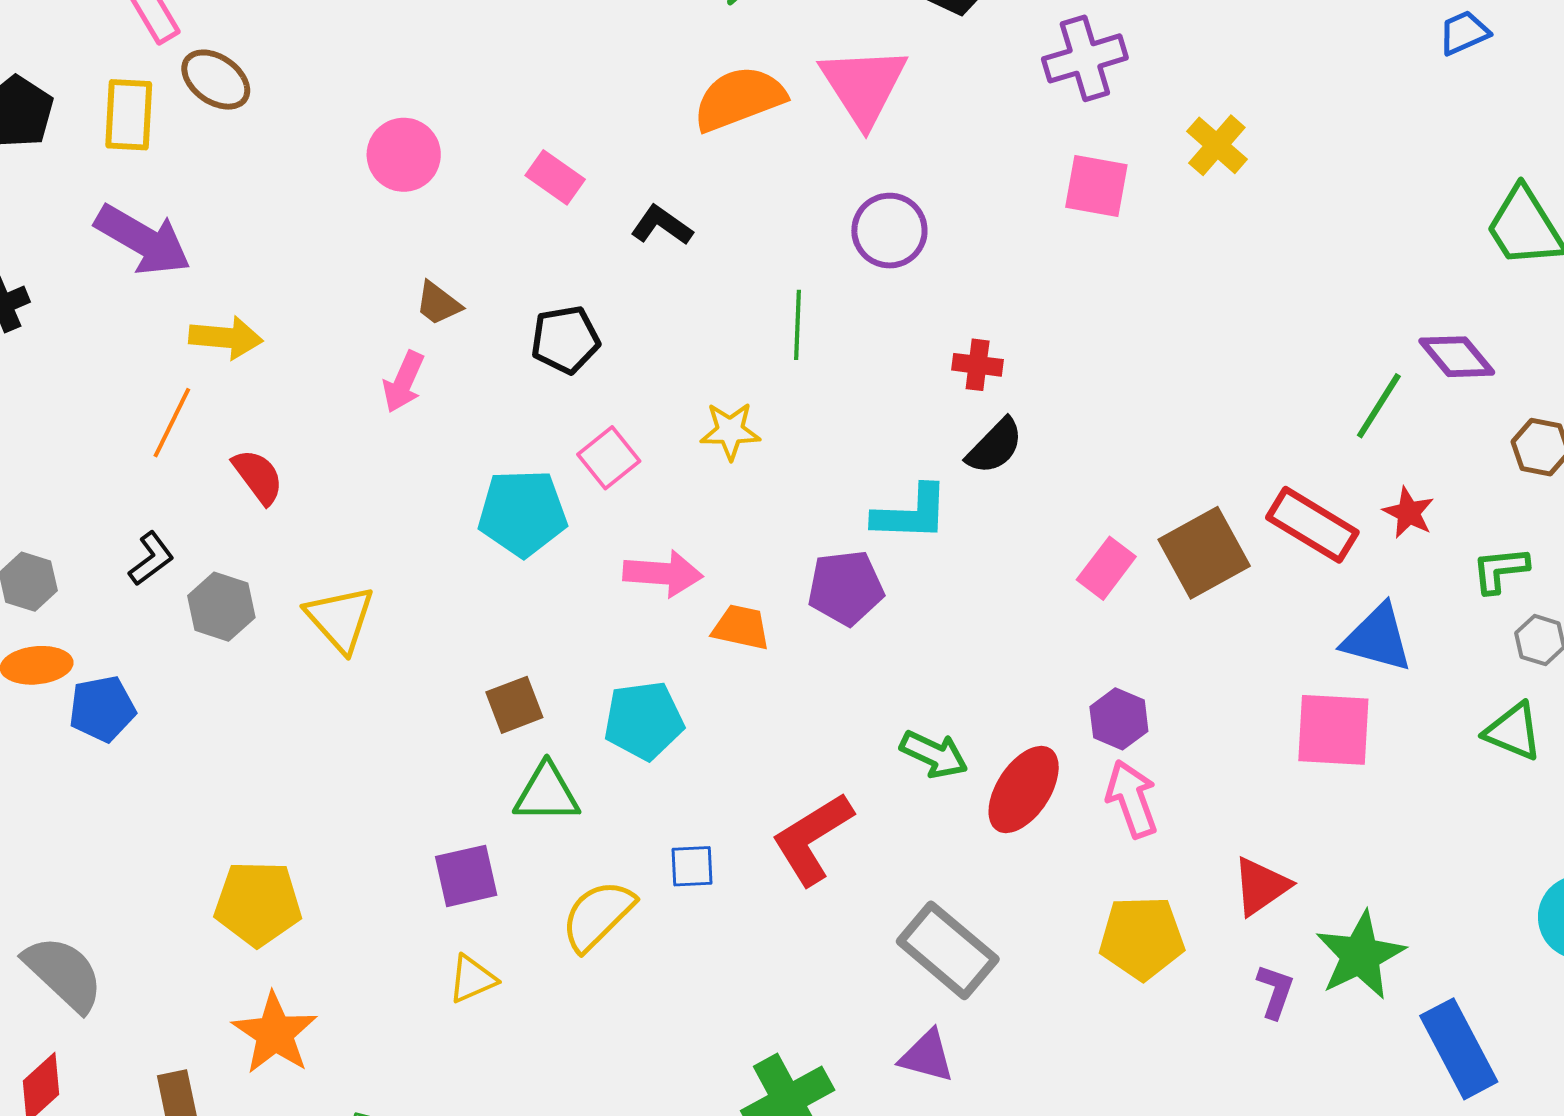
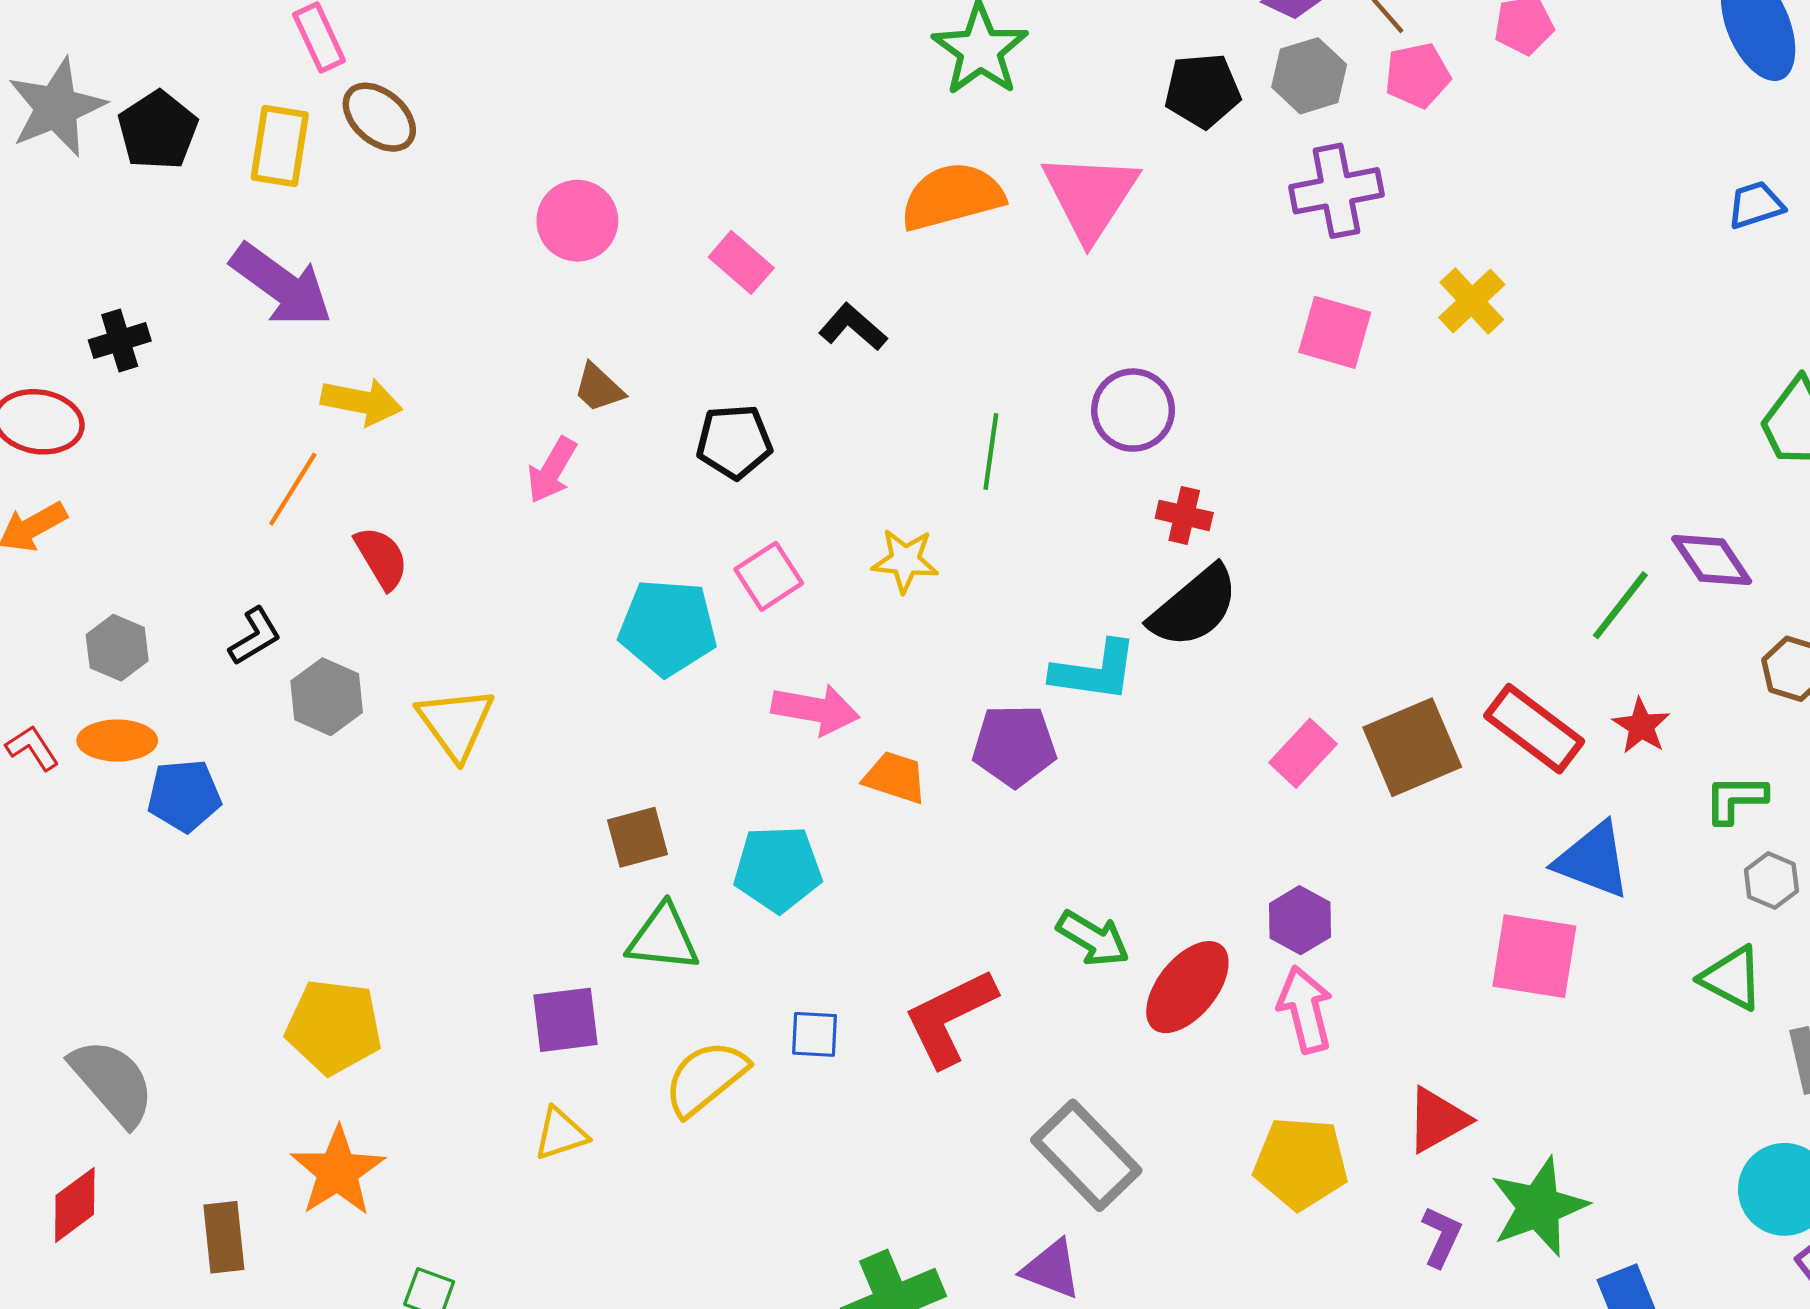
purple circle: (889, 231) -> (1133, 410), moved
black semicircle: (995, 446) -> (1194, 607), size x1.4

